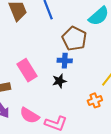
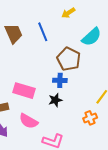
pink rectangle: (27, 70) -> (24, 91), turned -40
pink semicircle: (30, 115) -> (29, 121), moved

